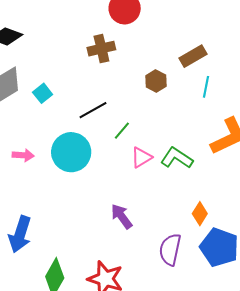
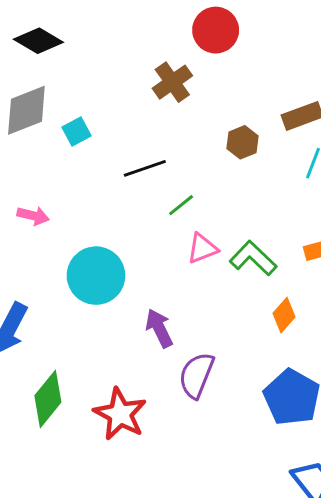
brown cross: (101, 49) -> (172, 82), turned -32
cyan circle: (71, 152) -> (96, 276), moved
orange diamond: (200, 214) -> (284, 315), moved
purple semicircle: (170, 250) -> (196, 375), moved

